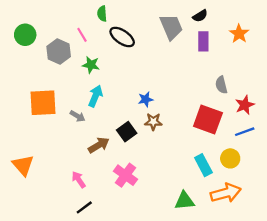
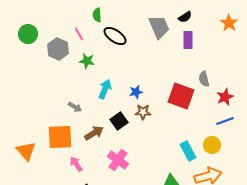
orange star: (239, 34) -> (229, 23), moved
cyan arrow: (95, 96) -> (105, 89), moved
orange square: (43, 103) -> (60, 137), moved
red square: (208, 119) -> (181, 96), moved

